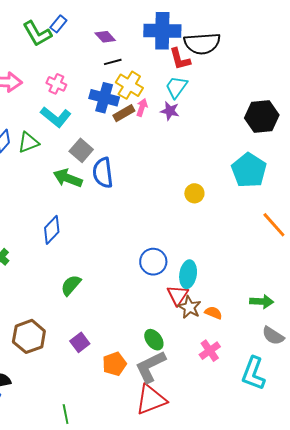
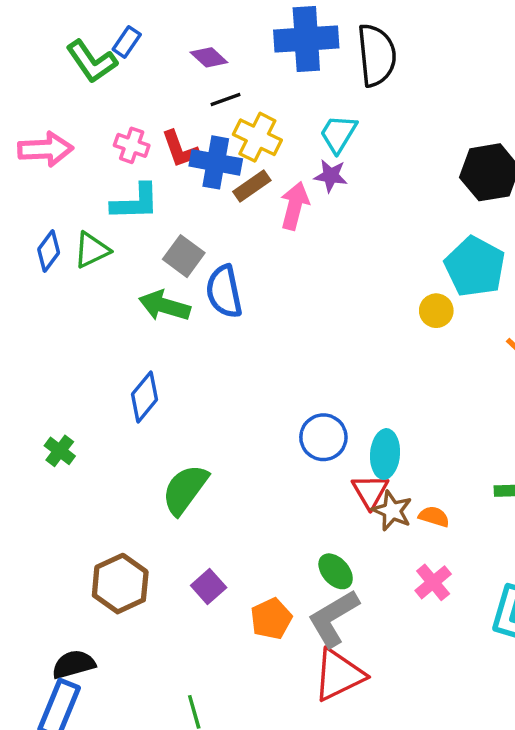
black semicircle: (202, 43) -> (377, 55), turned -87
red L-shape: (180, 59) -> (180, 149), moved
pink arrow: (142, 107) -> (295, 206), moved, size x1.5
cyan L-shape: (56, 117) -> (135, 202), turned -36
yellow circle: (194, 193) -> (436, 311), moved
green semicircle: (71, 285) -> (185, 489), size x1.4

